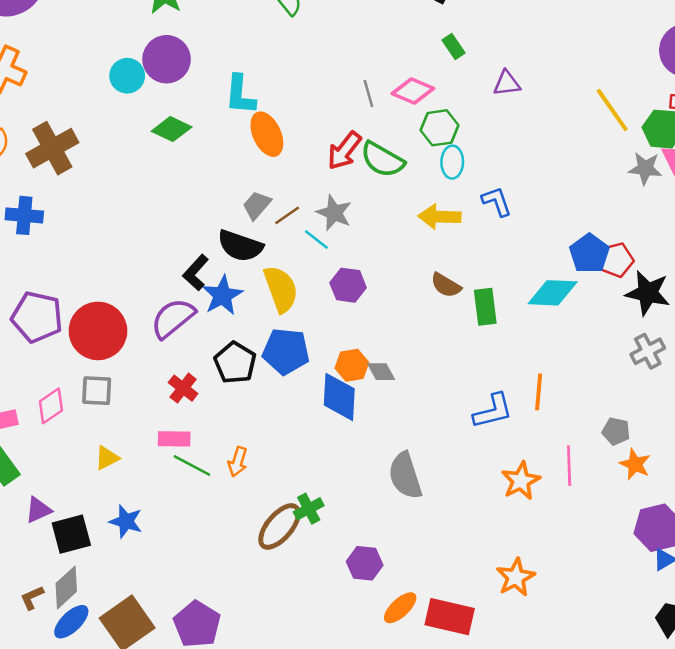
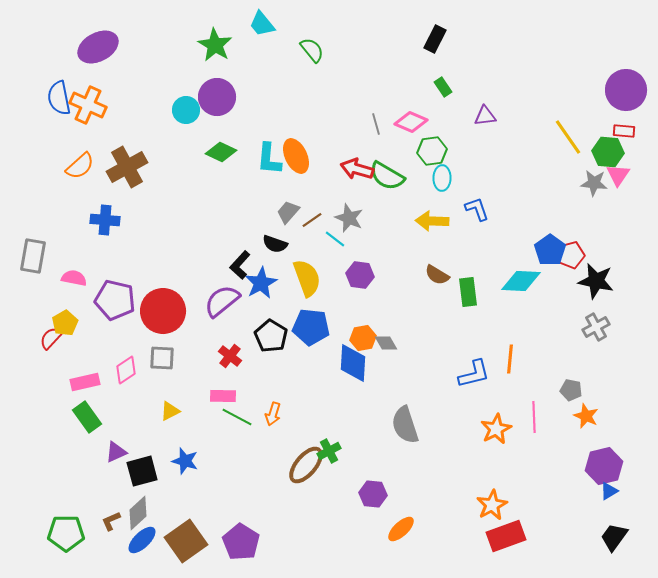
cyan L-shape: (240, 95) -> (269, 159), moved
red arrow: (344, 151) -> (357, 169), turned 68
black semicircle: (240, 246) -> (275, 244), size x0.7
red rectangle: (450, 617) -> (506, 536), moved, turned -33

